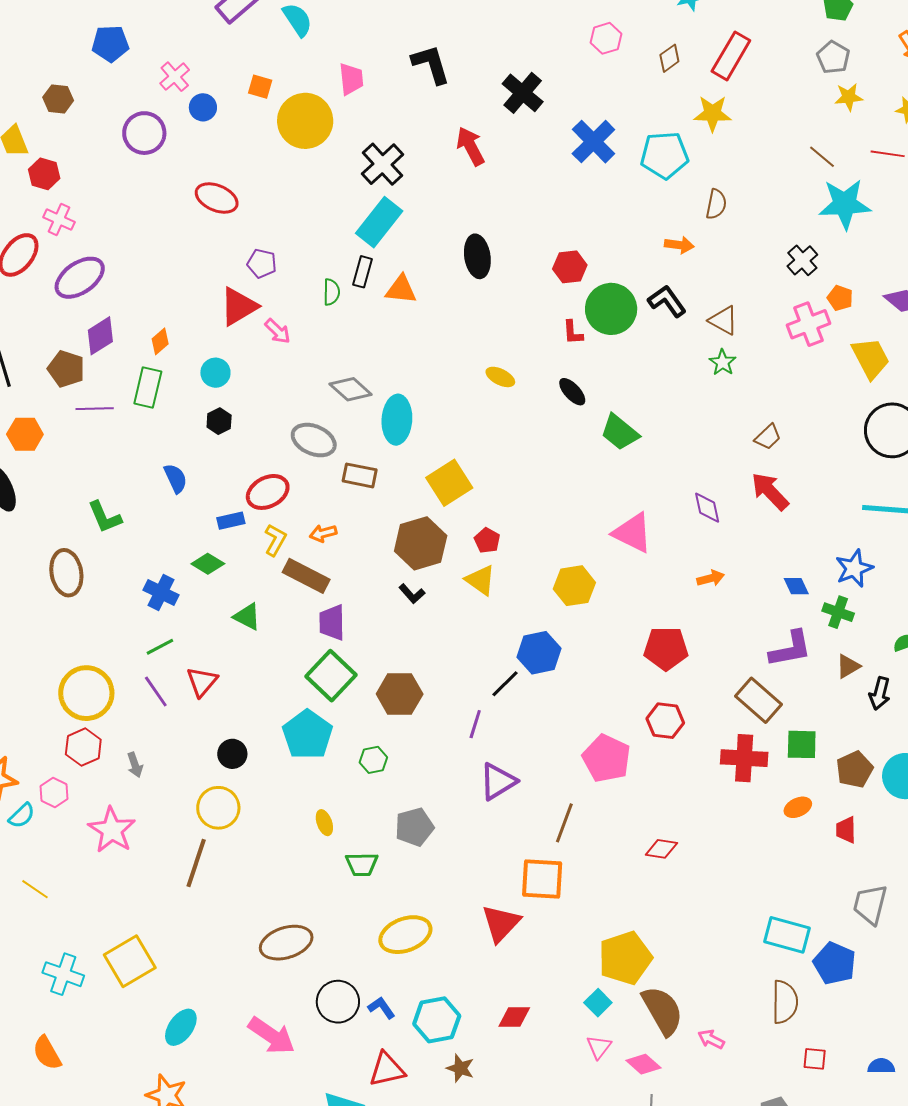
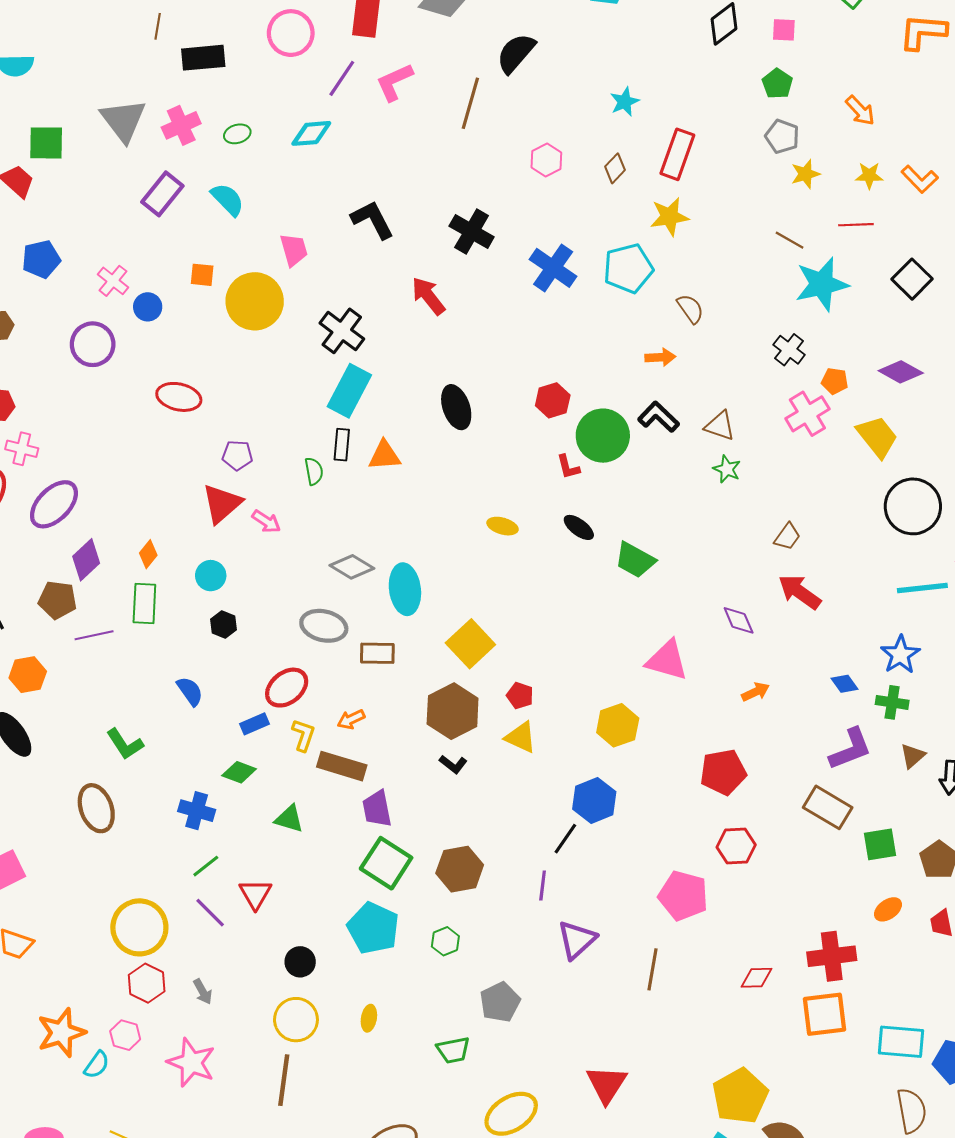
brown semicircle: (716, 204) -> (690, 309), turned -36
red cross: (744, 758) -> (832, 956), moved
yellow ellipse: (324, 823) -> (369, 1018), moved, turned 40
orange square: (542, 879) -> (824, 1014), moved

